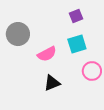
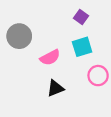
purple square: (76, 16) -> (81, 17), turned -32

